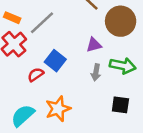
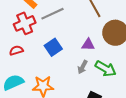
red semicircle: (36, 75) -> (16, 50), moved

